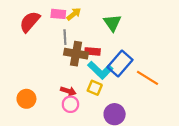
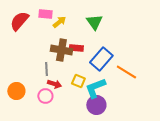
yellow arrow: (74, 14) -> (59, 22), moved
gray line: (65, 37) -> (46, 69), moved
cyan L-shape: (100, 70) -> (95, 88), moved, turned 115
pink circle: (70, 104) -> (45, 96), moved

